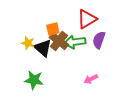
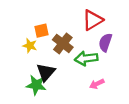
orange square: (53, 29) -> (42, 31), moved
green arrow: (75, 42) -> (86, 58), moved
black triangle: (43, 48) -> (46, 72), moved, turned 30

